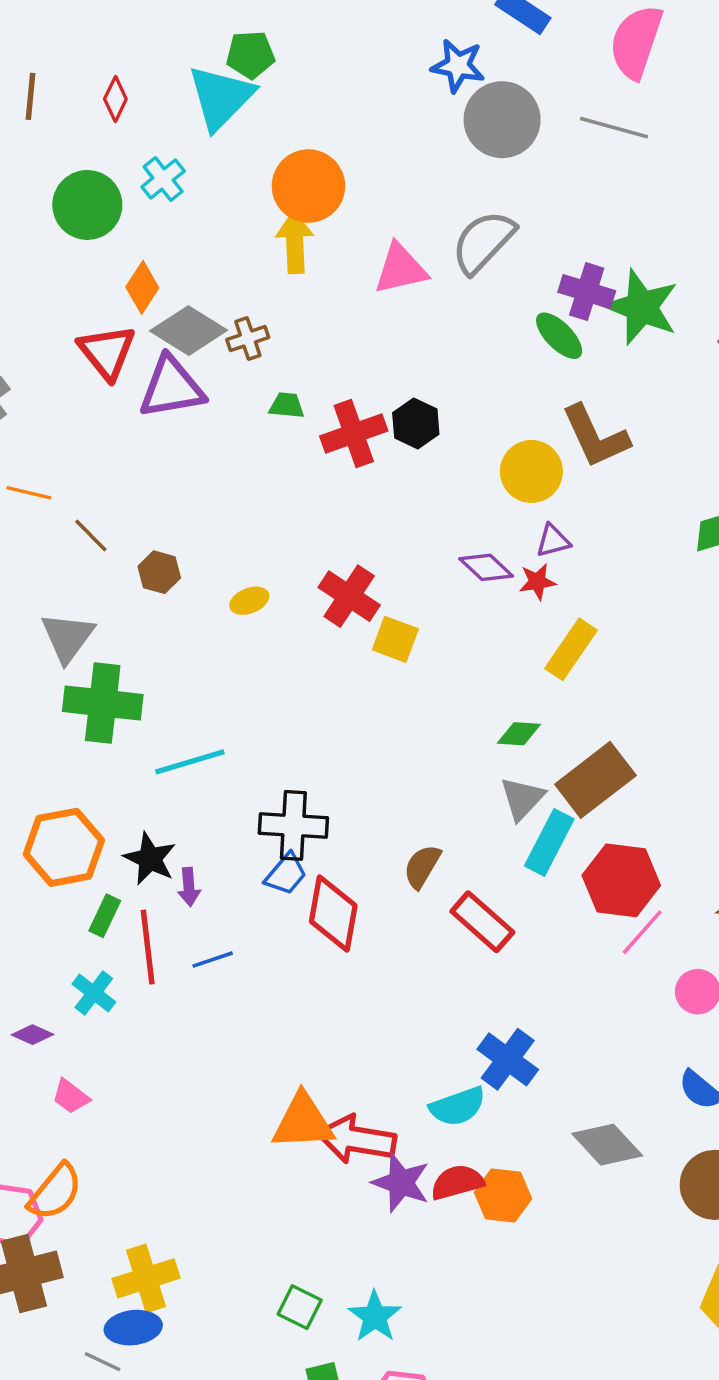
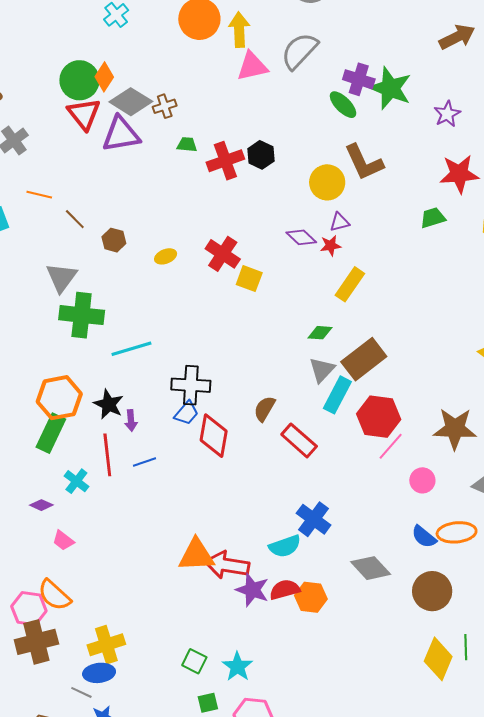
green circle: (87, 205) -> (79, 80), moved
yellow arrow: (295, 242) -> (239, 30), moved
green rectangle: (105, 916) -> (51, 433), moved, size x1.6
orange semicircle: (55, 1192) -> (54, 595), turned 93

